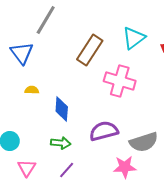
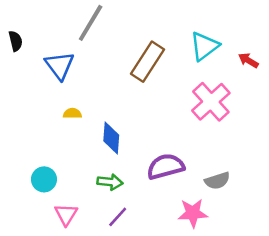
pink cross: (120, 81) -> (211, 102), moved, turned 32
gray semicircle: (144, 142) -> (217, 181), size x0.7

